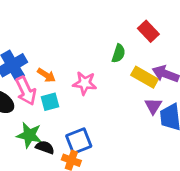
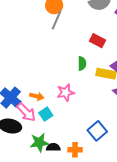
blue square: (79, 141) -> (97, 131), moved

